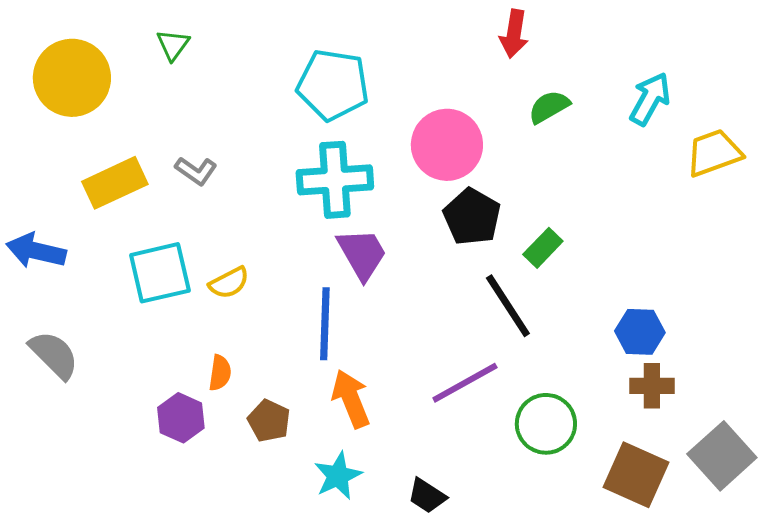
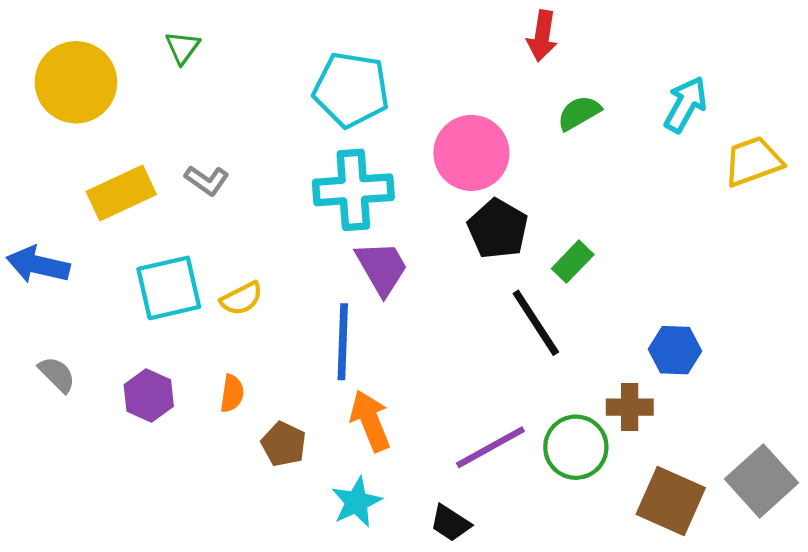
gray semicircle: (54, 355) -> (57, 374), size x0.7
purple line: (465, 383) -> (490, 447), moved
brown cross: (652, 386) -> (630, 407), moved
purple hexagon: (181, 418) -> (149, 396), moved

